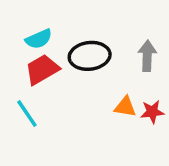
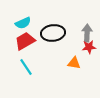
red star: (152, 112) -> (89, 47), moved
cyan line: (27, 114) -> (26, 67), moved

